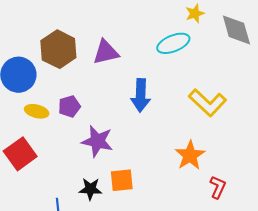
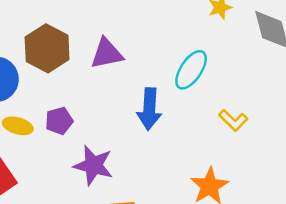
cyan ellipse: (173, 43) -> (191, 70), moved, turned -36
yellow L-shape: (208, 103) -> (233, 120), size x0.6

